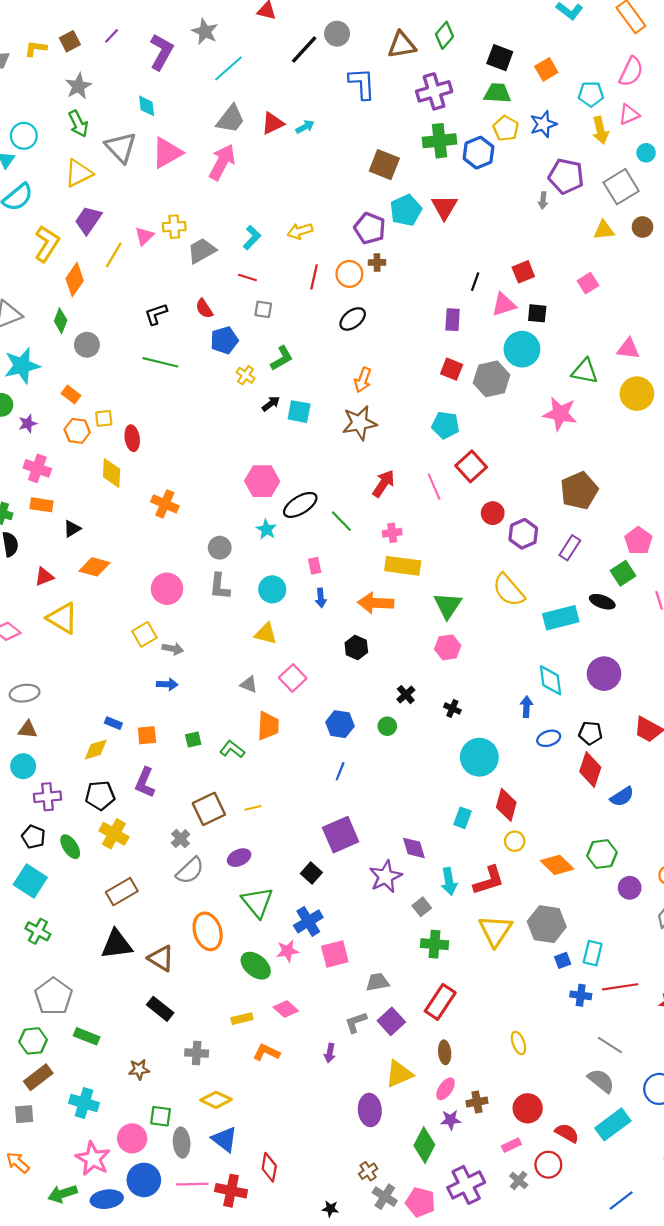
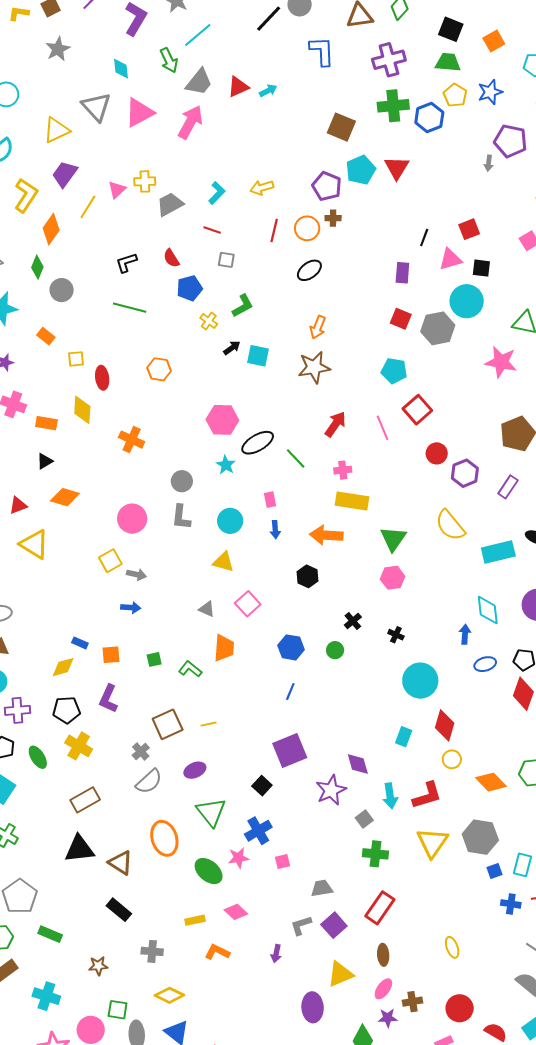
green arrow: (78, 124) -> (169, 60), moved
orange hexagon: (77, 431) -> (159, 369), moved
orange rectangle: (41, 505) -> (46, 423), moved
pink square: (335, 954) -> (283, 862), size x0.6

